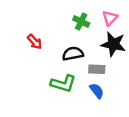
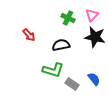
gray rectangle: (97, 69) -> (72, 84), moved, turned 32
blue semicircle: (97, 91) -> (94, 79), moved

